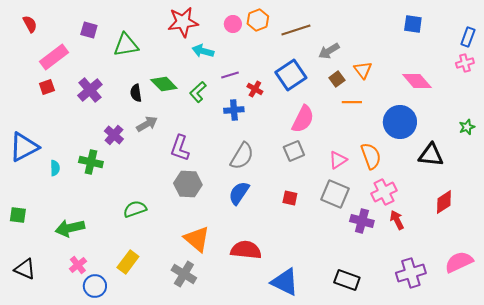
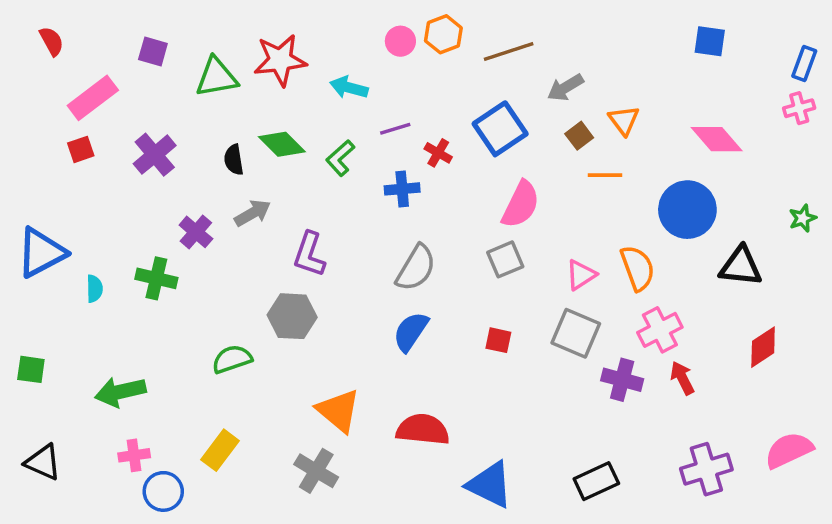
red star: (183, 22) -> (280, 60), moved
gray hexagon: (188, 184) -> (292, 316), moved
pink cross: (78, 265) -> (134, 455), turned 30
black rectangle: (347, 280) -> (596, 481), turned -45

